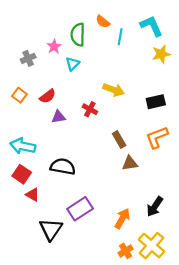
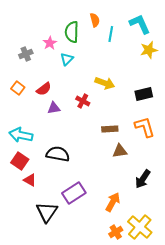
orange semicircle: (103, 22) -> (95, 20), turned -144
orange L-shape: (157, 137) -> (145, 127), turned 95
brown rectangle: (119, 140) -> (110, 129), turned -63
black arrow: (155, 207) -> (143, 179), moved

